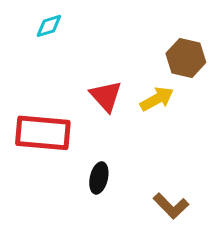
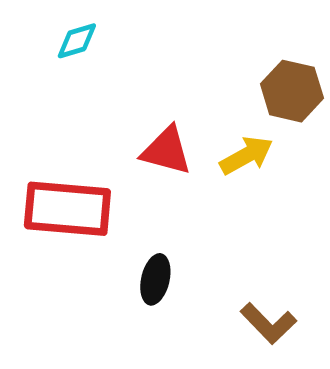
red triangle: (106, 96) -> (166, 151), turned -33

